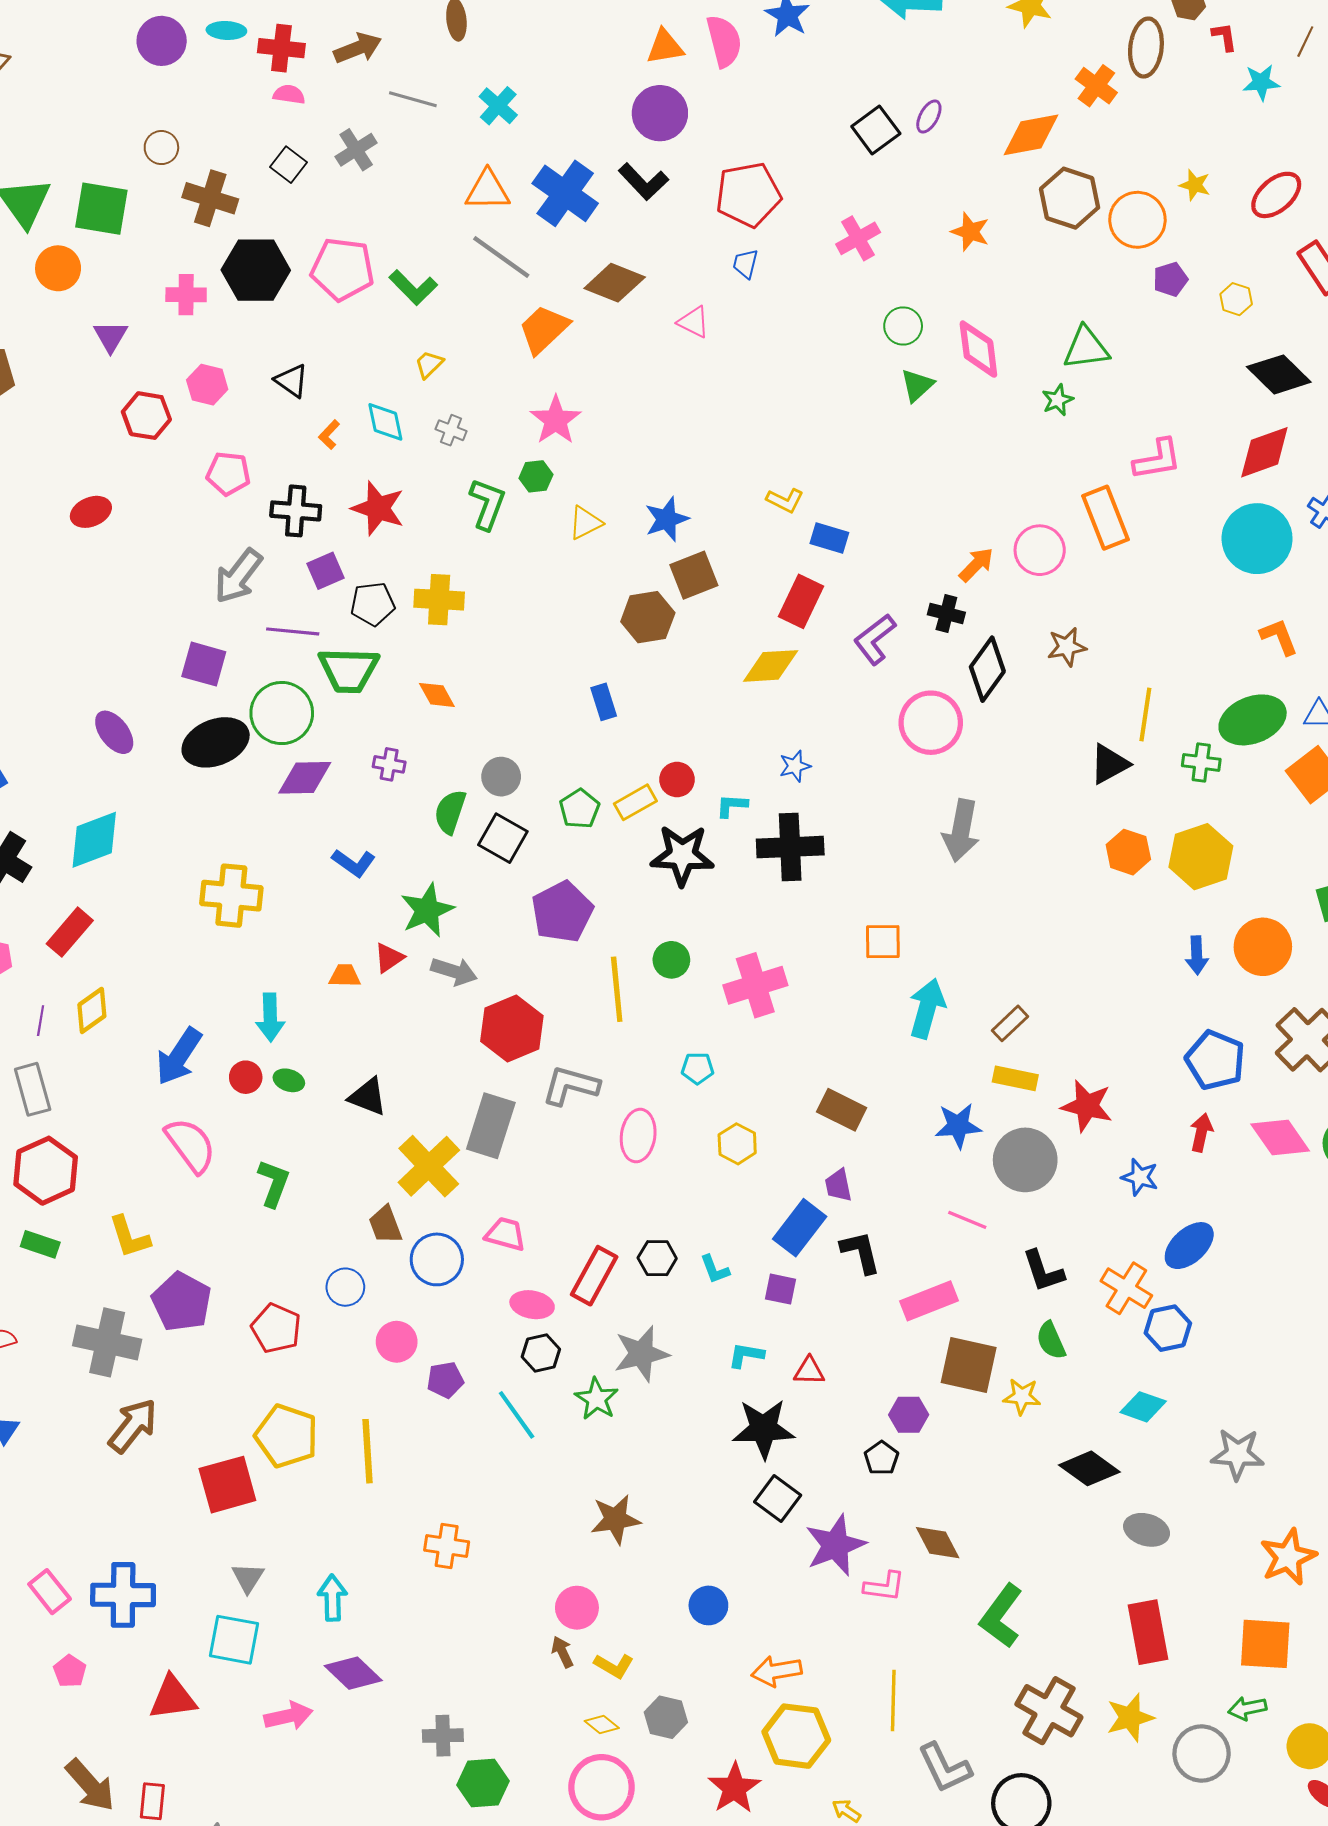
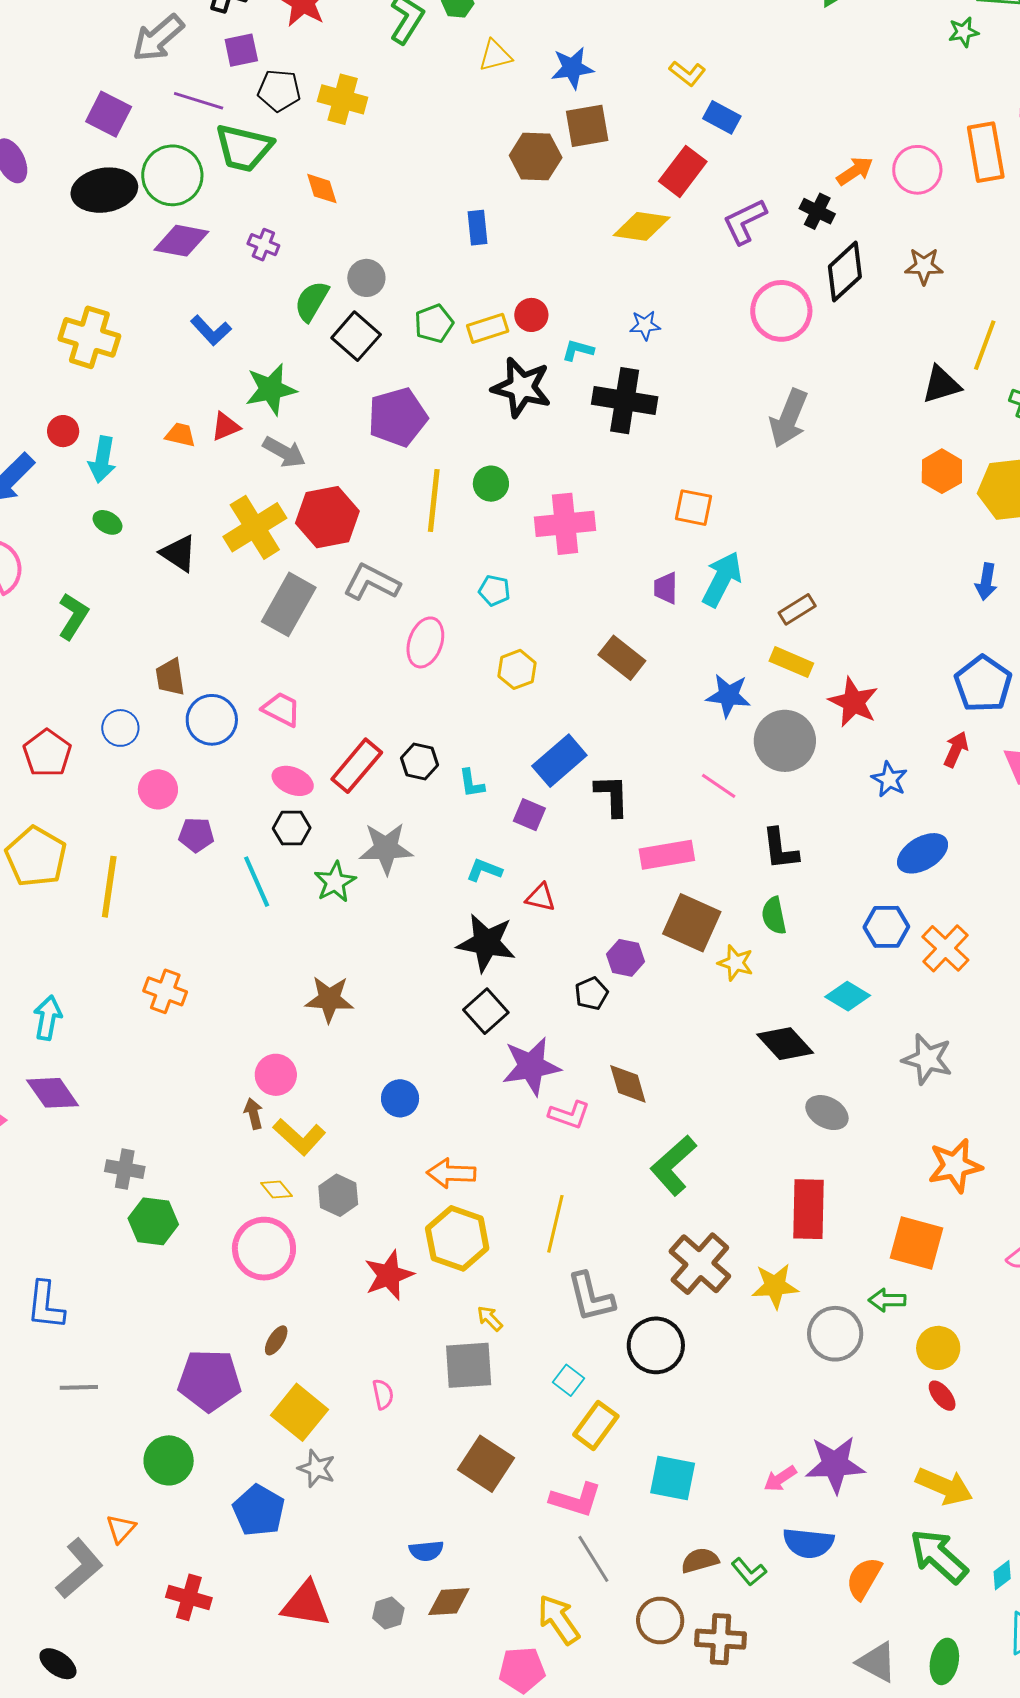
red circle: (246, 1077) -> (63, 431), moved
yellow cross: (429, 1166) -> (255, 527), moved
purple trapezoid: (838, 1185) -> (666, 588), moved
orange cross: (1126, 1288) -> (945, 948), moved
yellow L-shape: (614, 1666) -> (299, 1137), size x1.4

